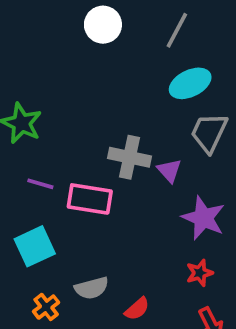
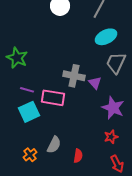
cyan square: (35, 246) -> (29, 112), moved
gray semicircle: (92, 288) -> (54, 145), turned -48
red semicircle: (137, 309) -> (78, 156), turned -40

